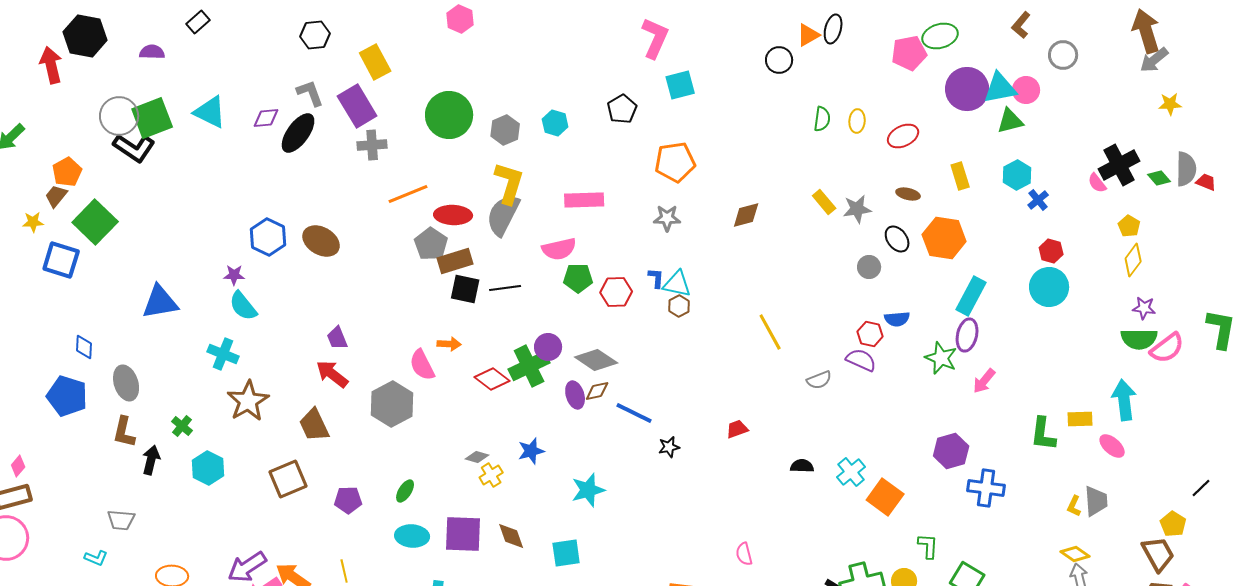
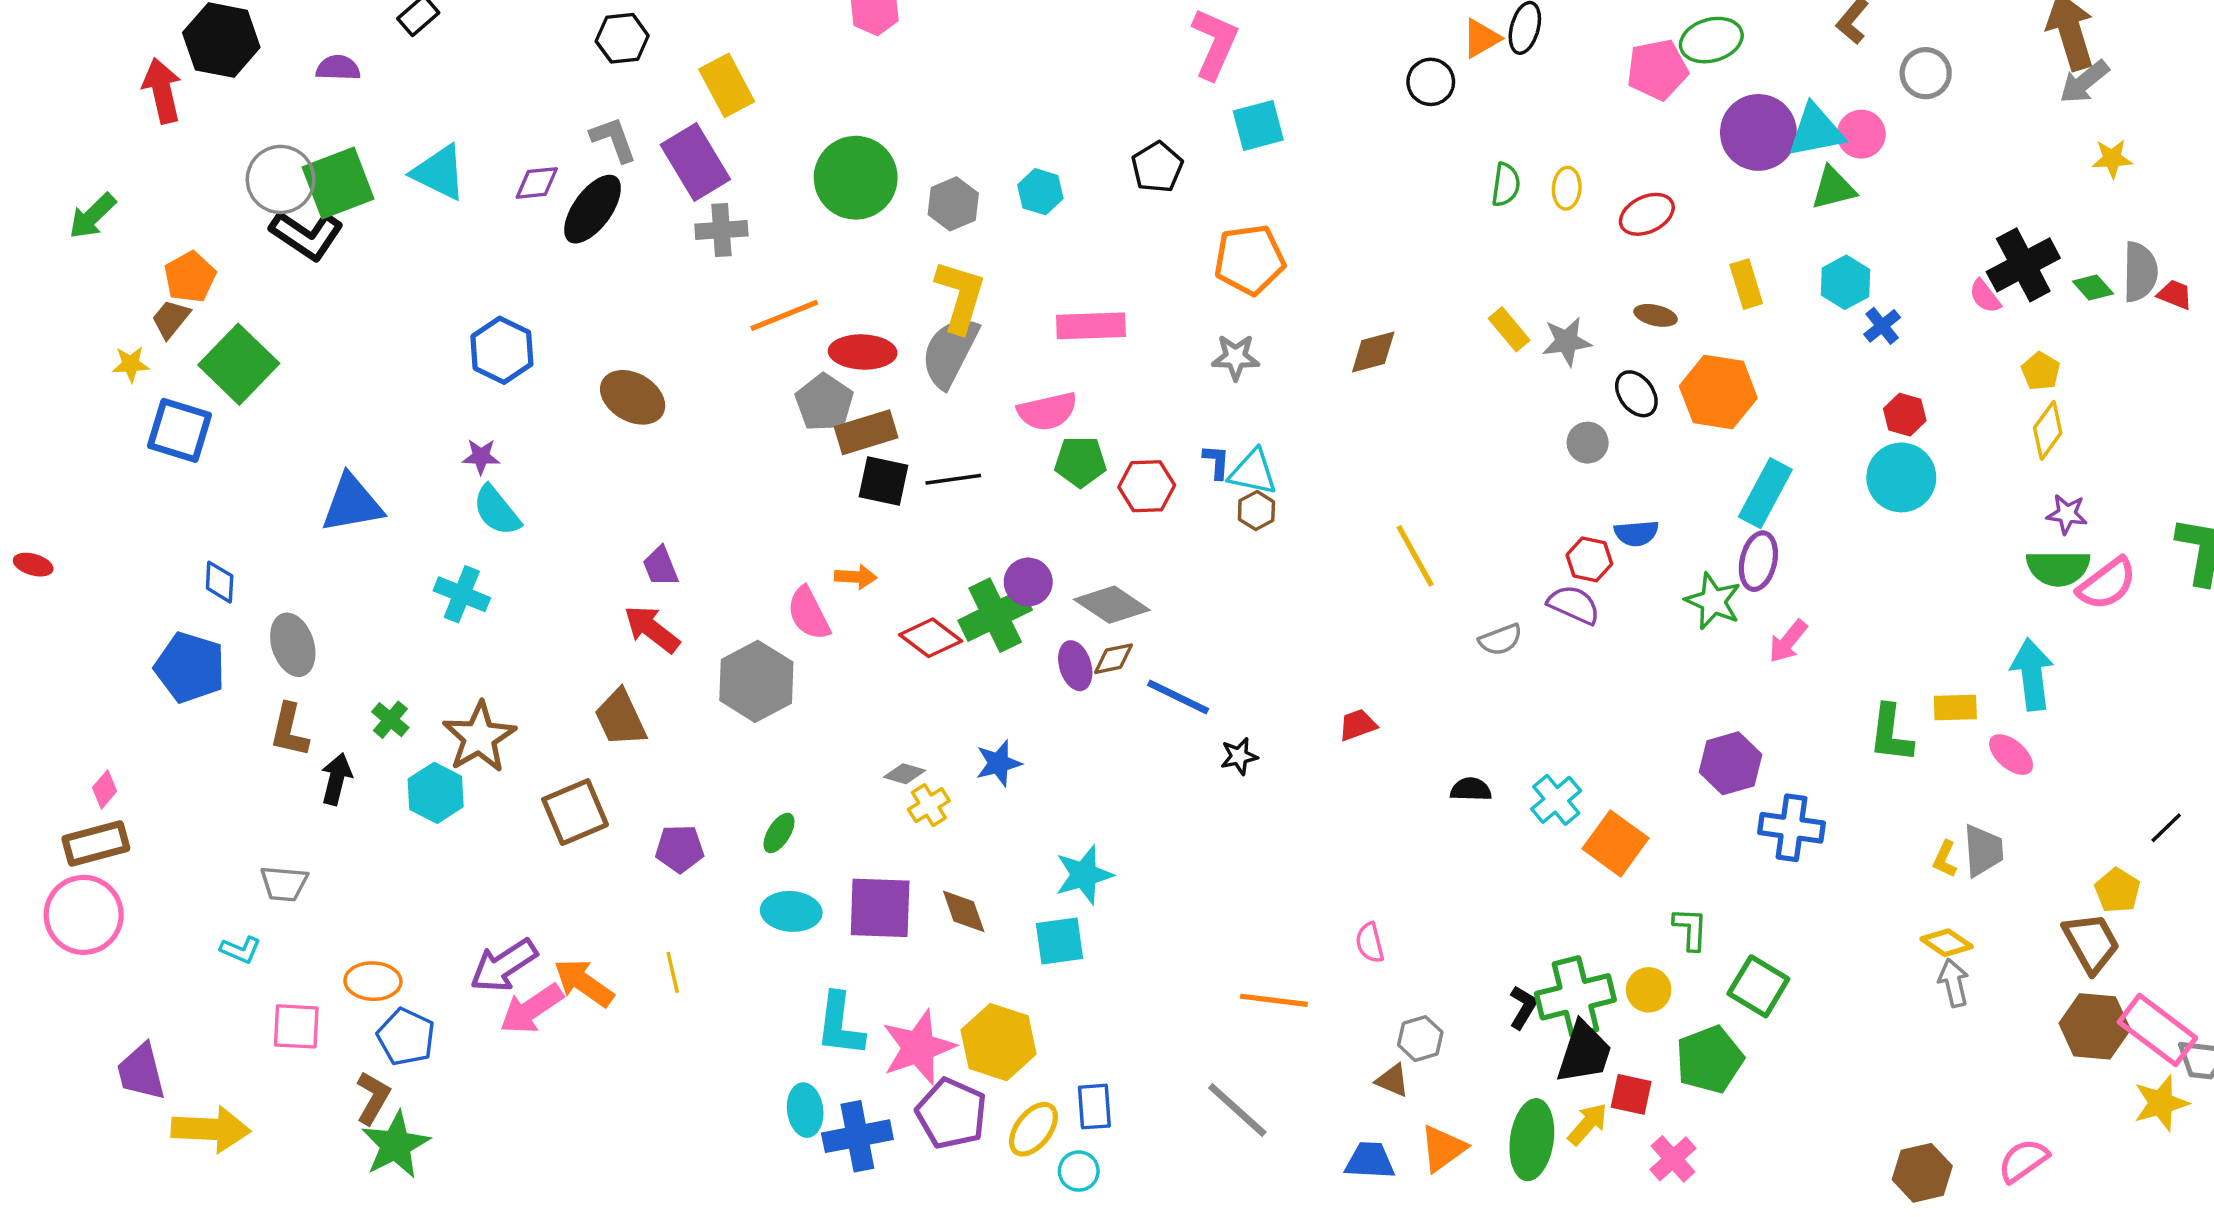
blue hexagon: (268, 237) -> (502, 350), moved
brown star: (248, 401) -> (479, 737), moved
cyan star: (588, 490) -> (1084, 875), moved

